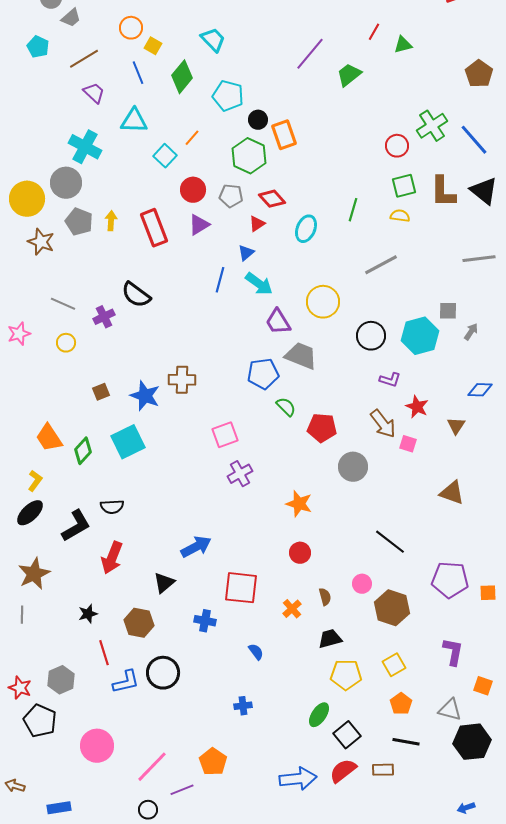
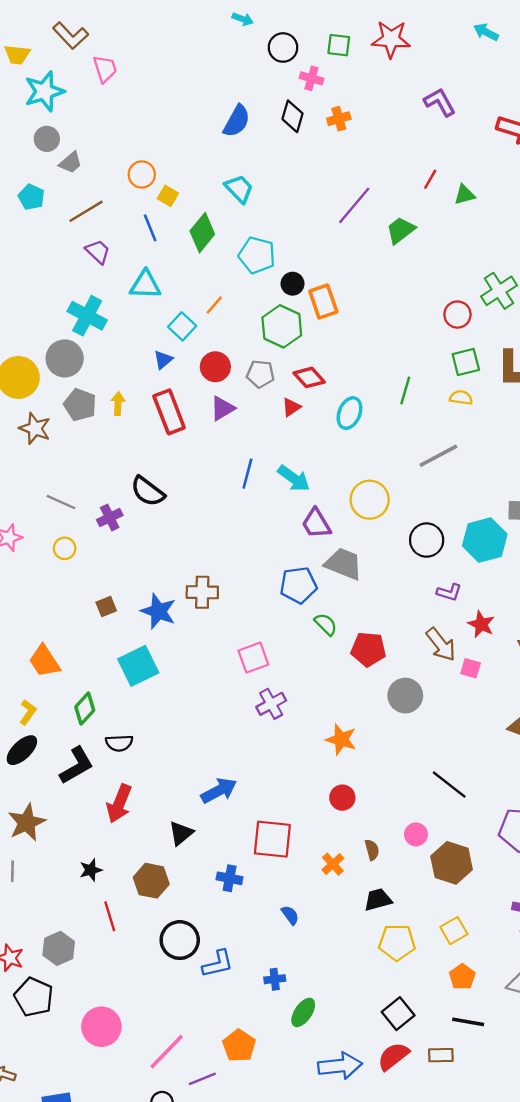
blue triangle: (246, 253) -> (163, 360), moved
green diamond: (83, 451) -> (85, 709), moved
blue L-shape: (126, 682) -> (218, 964), moved
green ellipse: (319, 715) -> (303, 1012), moved

